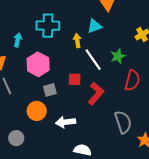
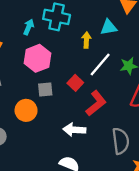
cyan arrow: (18, 40) -> (29, 27), moved
white line: (93, 60) -> (100, 65), turned 65
red square: (75, 79) -> (75, 83), turned 32
white arrow: (65, 122) -> (74, 130), moved

